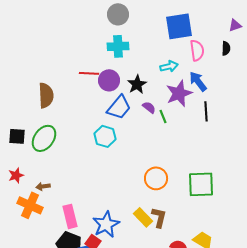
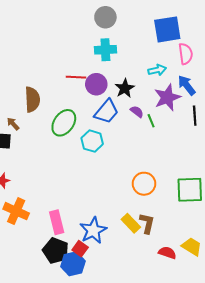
green ellipse: (44, 138) -> (64, 123), moved
brown arrow: (43, 186) -> (13, 124), moved, turned 56

